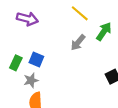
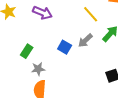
blue square: (36, 59) -> (65, 47), moved

